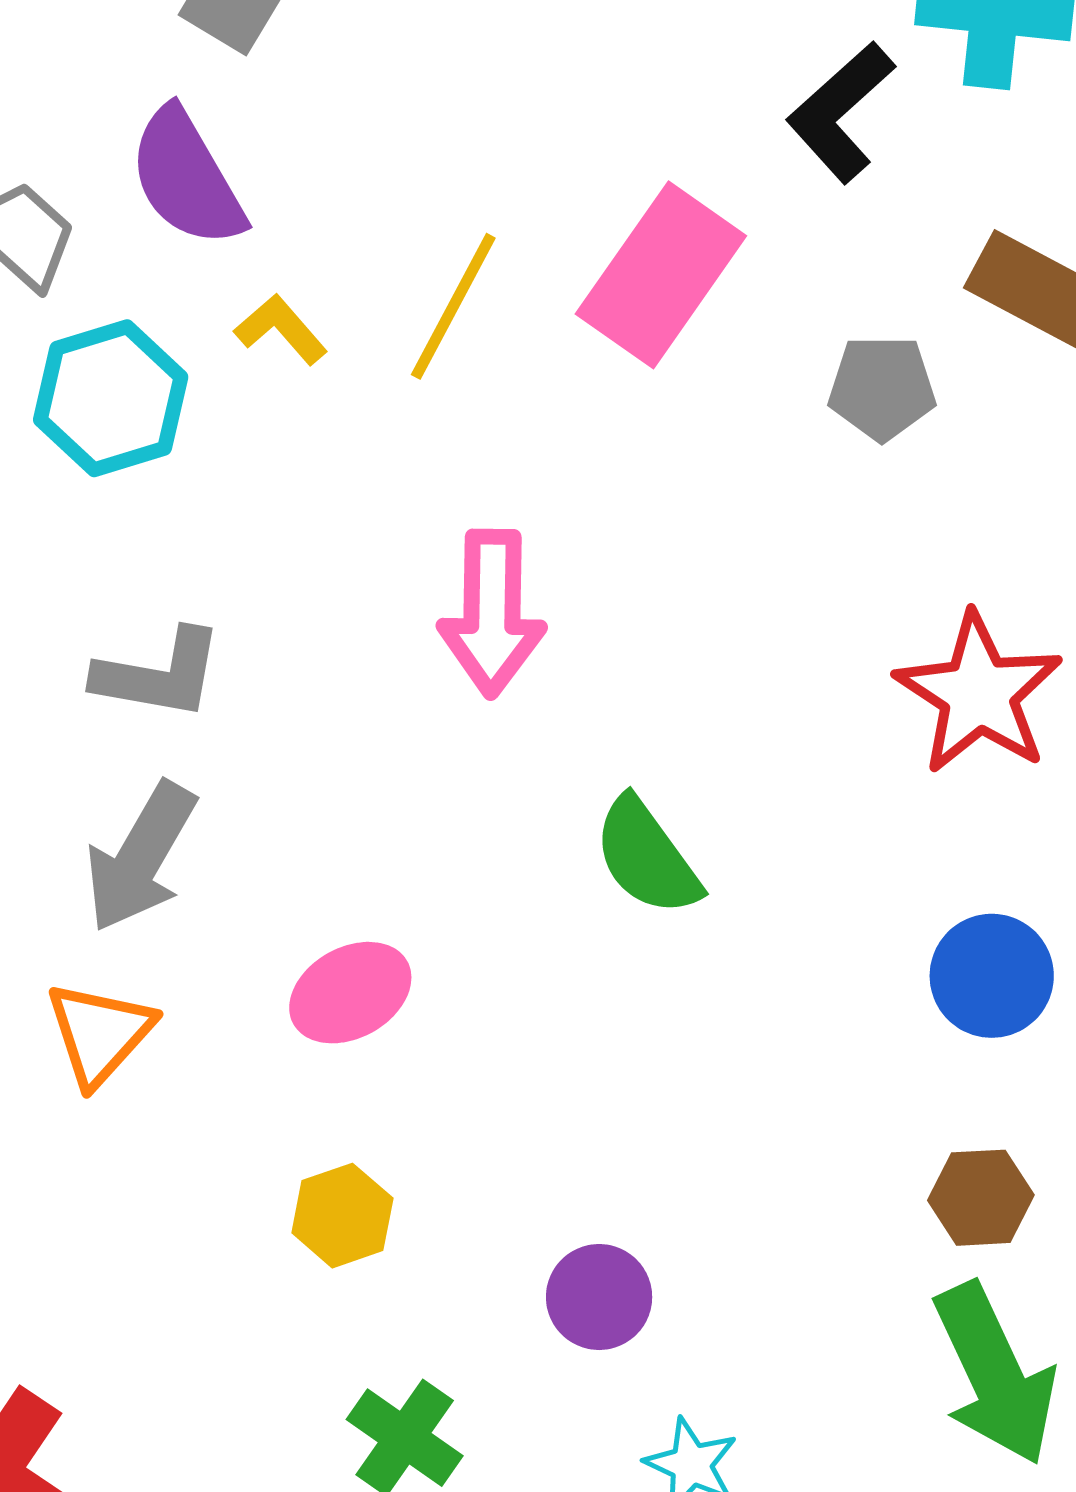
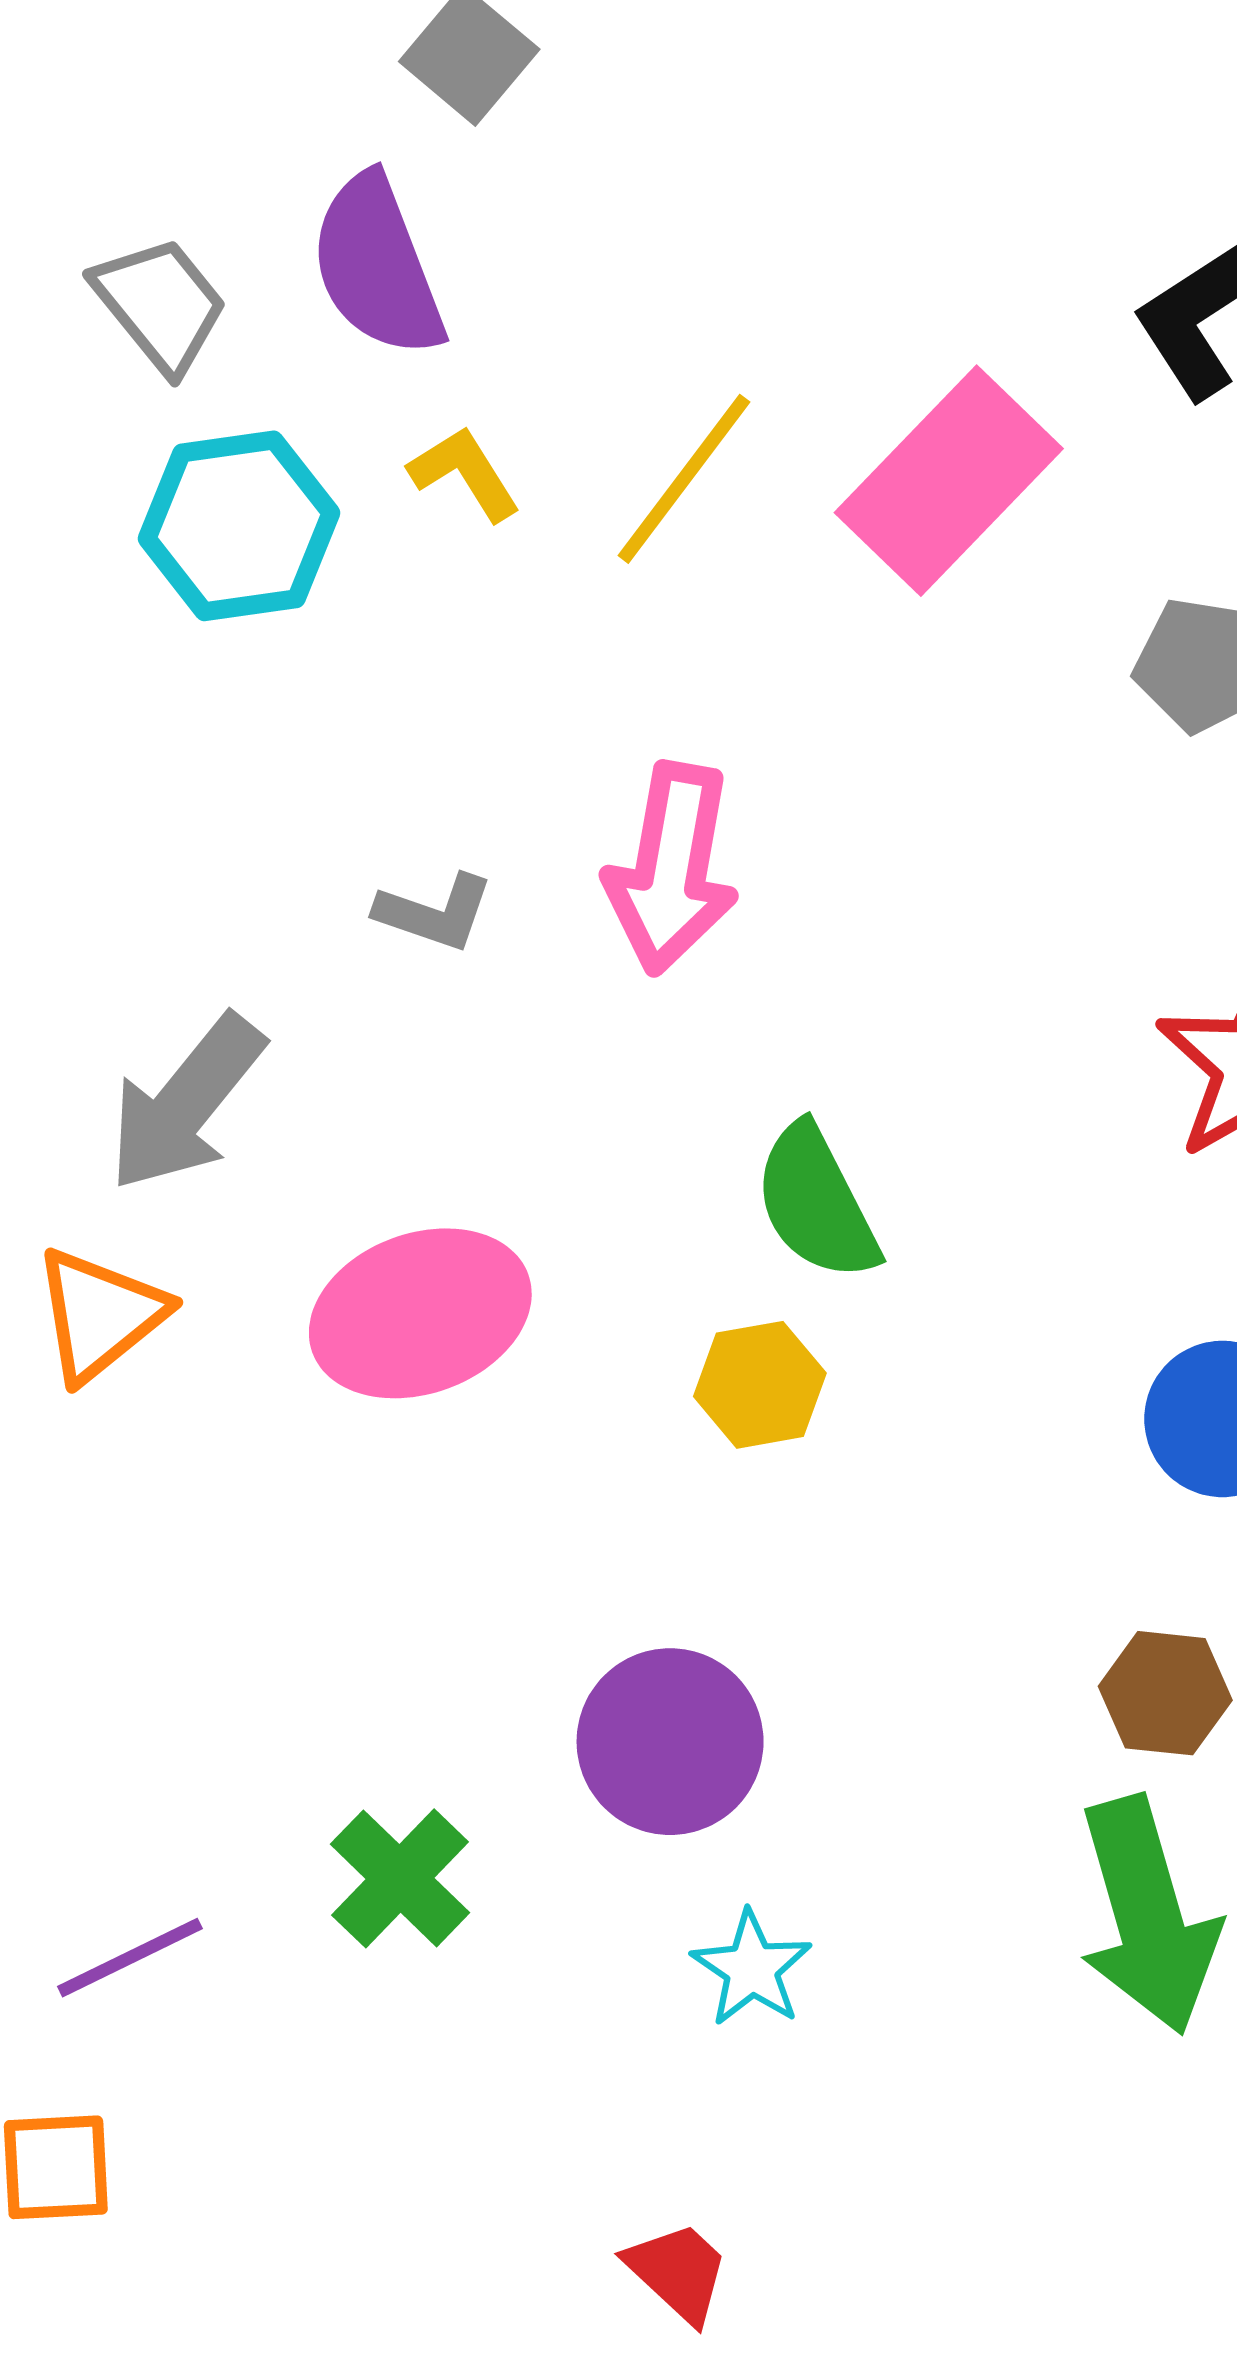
gray L-shape: (159, 674) -> (435, 912), moved, size x0.7
pink ellipse: (350, 993) -> (420, 1313), size x1.4
yellow hexagon: (342, 1216) -> (760, 1385), moved
purple circle: (599, 1297) -> (670, 1742), size x1.4

